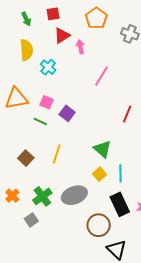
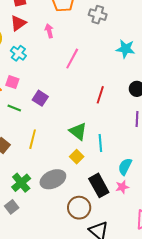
red triangle: (62, 36) -> (18, 23), moved
pink square: (47, 102) -> (12, 82), moved
cyan line: (120, 173) -> (100, 143), moved

